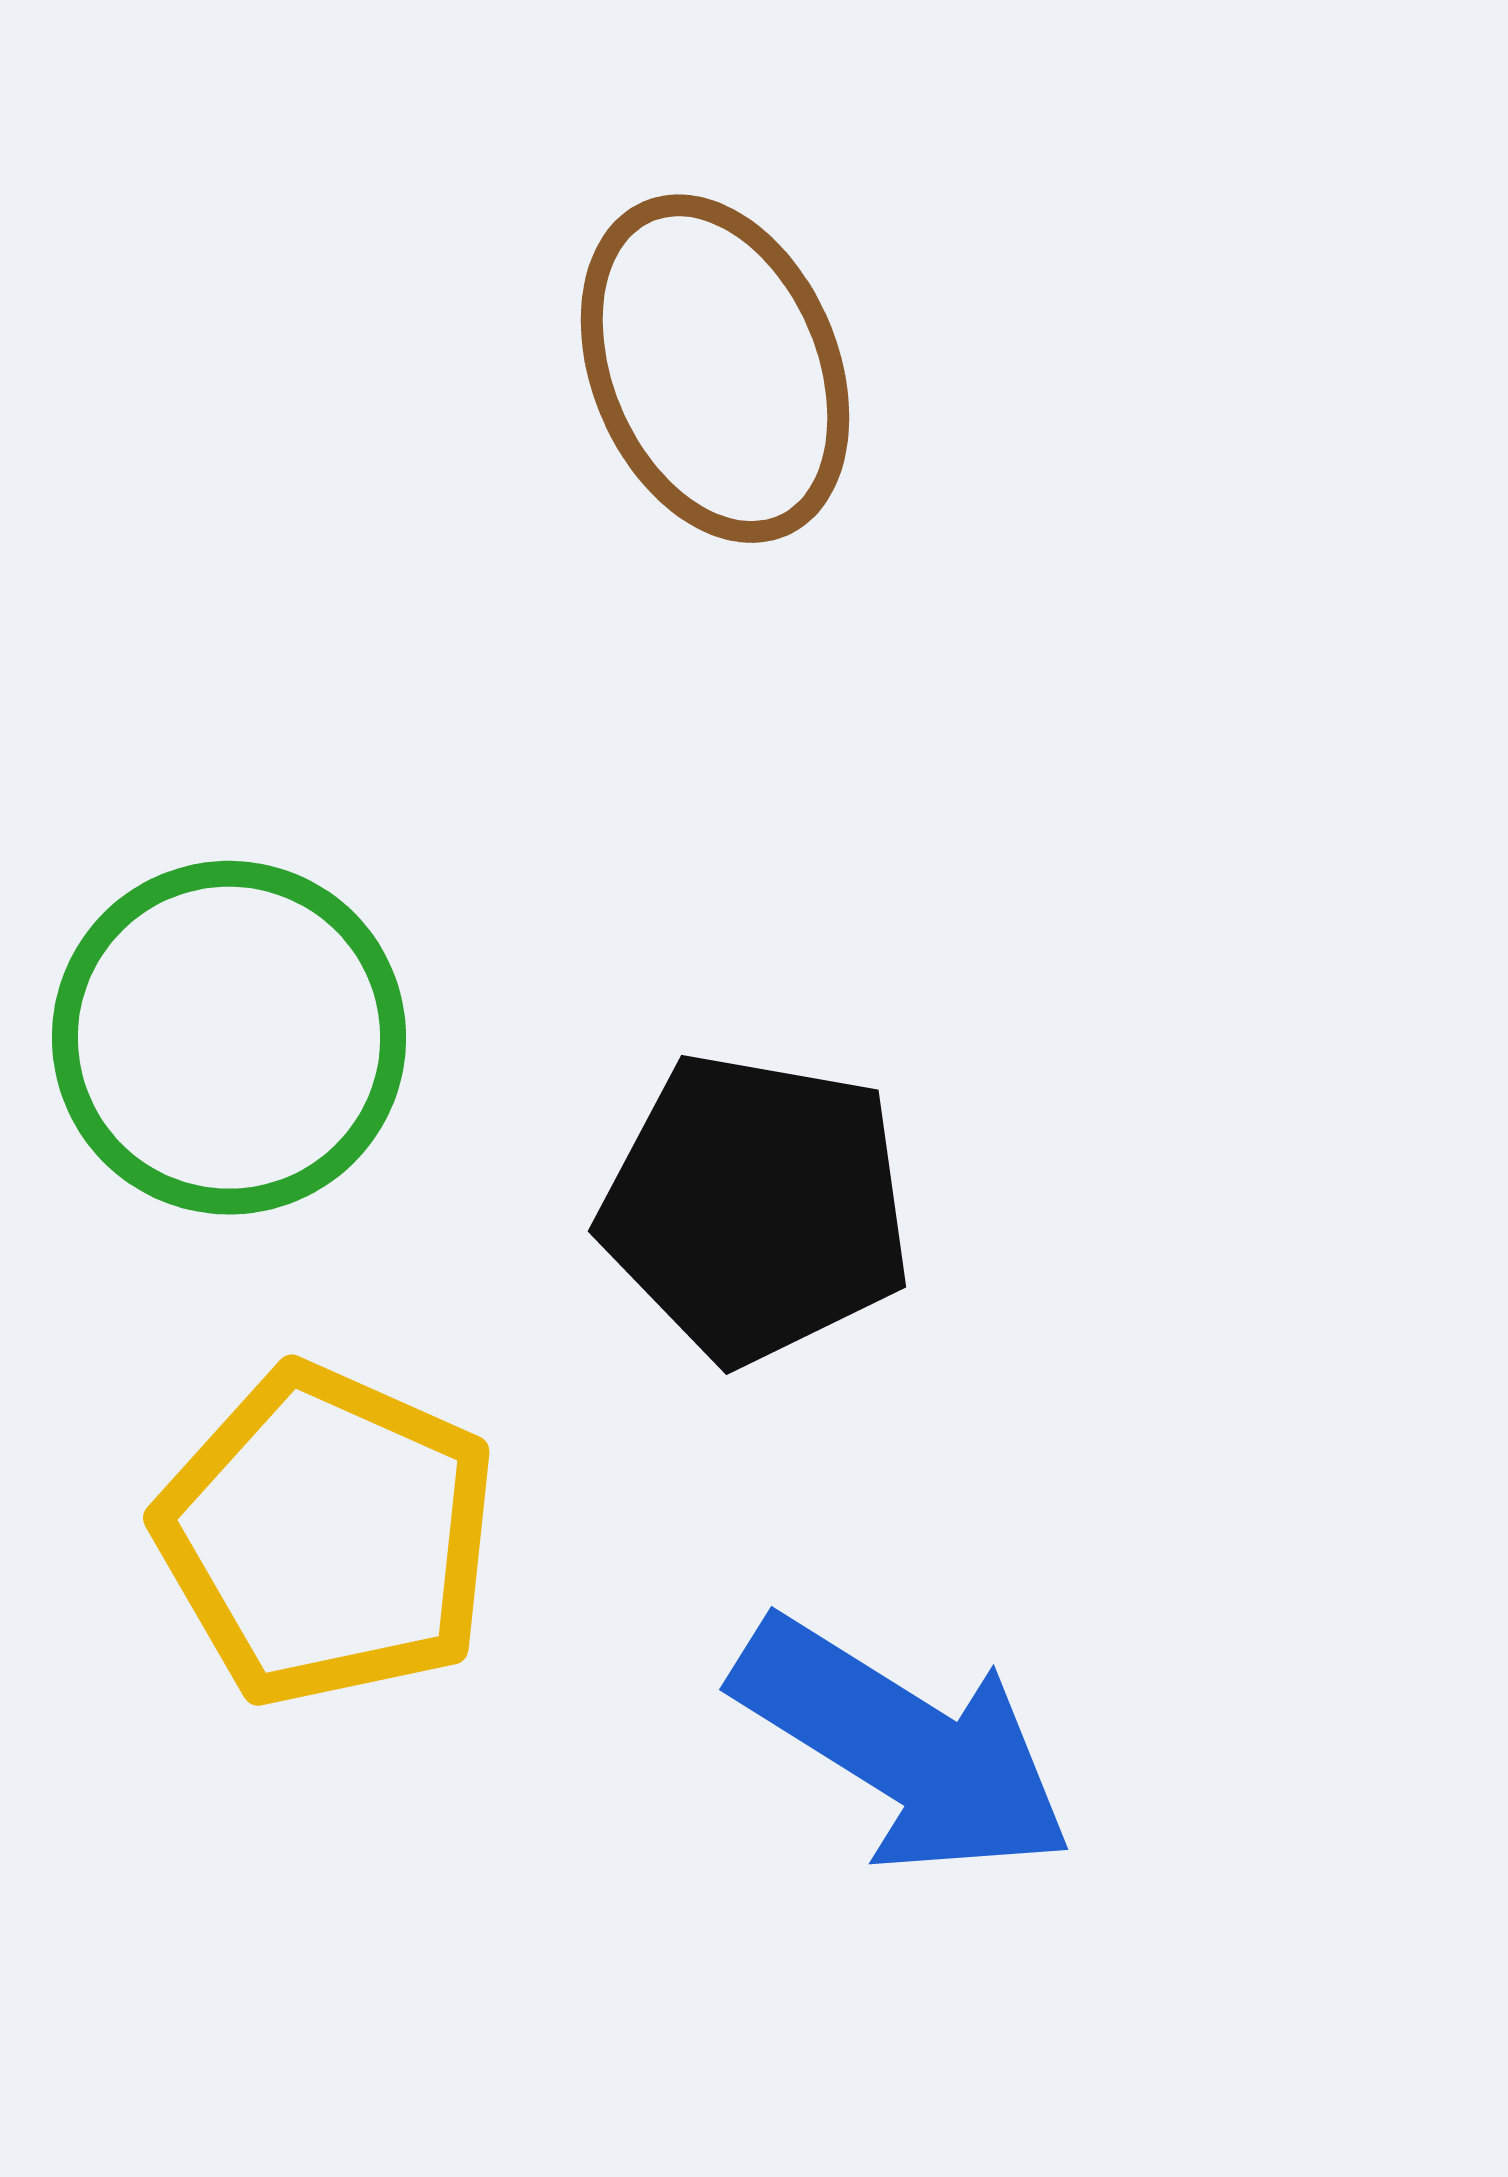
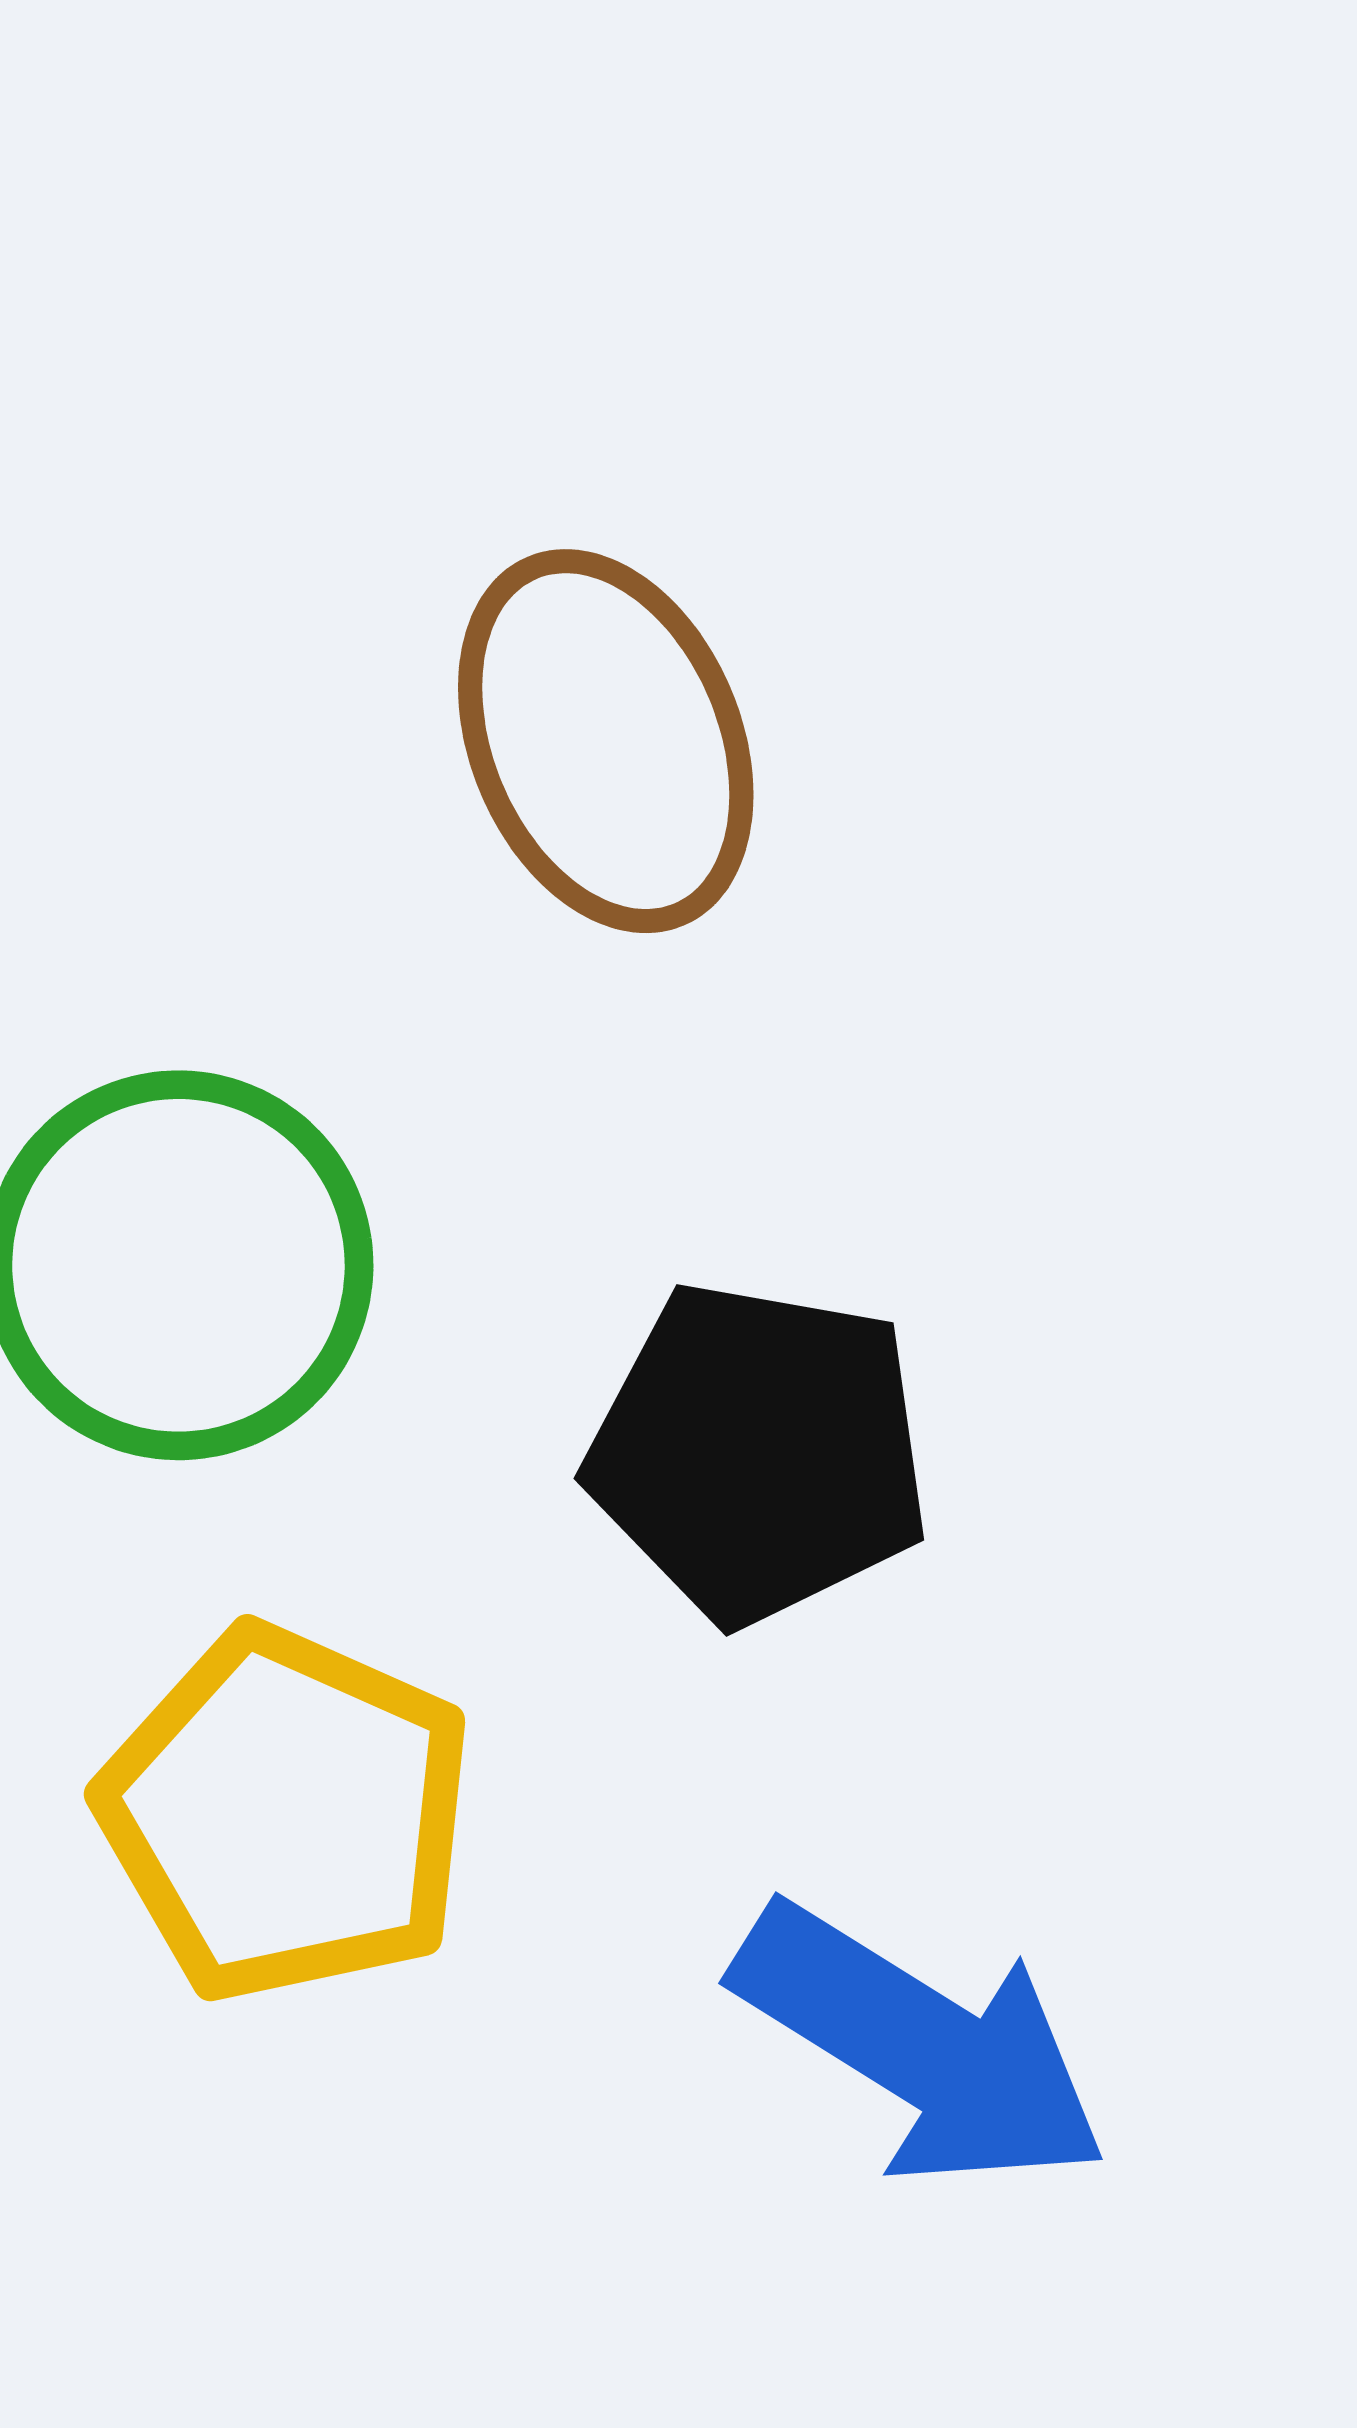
brown ellipse: (715, 369) -> (606, 741), moved

